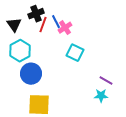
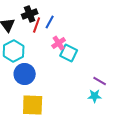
blue line: (56, 22) -> (50, 22), turned 56
pink cross: (65, 28) -> (59, 43), moved

